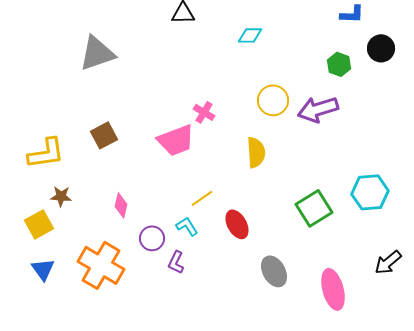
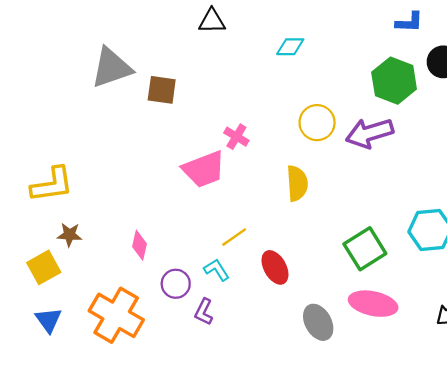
green hexagon: (339, 64) -> (394, 81), size x1.6
brown square: (104, 135) -> (162, 90), moved, turned 36
pink ellipse: (333, 289) -> (373, 304), moved, turned -63

